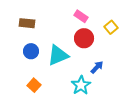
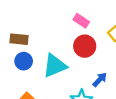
brown rectangle: (27, 23) -> (19, 39), moved

